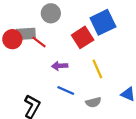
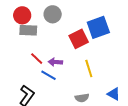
red circle: (12, 39) -> (22, 15), moved
red line: (39, 42) -> (37, 59), moved
blue line: (66, 91) -> (49, 75), moved

